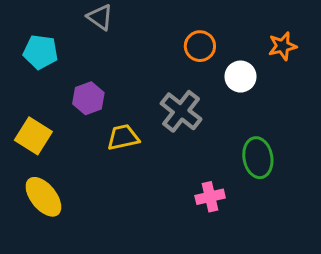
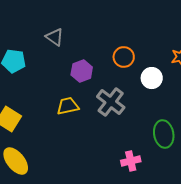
purple hexagon: (88, 98) -> (82, 71), moved
yellow trapezoid: (123, 137) -> (68, 106), moved

